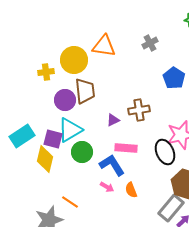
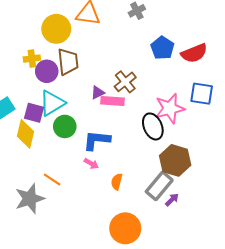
yellow cross: (46, 72) -> (32, 59), moved
brown cross: (139, 110) -> (125, 82), turned -30
pink rectangle: (126, 148) -> (112, 101), moved
blue L-shape: (112, 165) -> (97, 140), turned -52
orange semicircle: (131, 190) -> (117, 182), moved, turned 35

